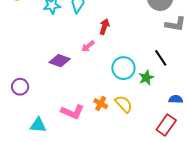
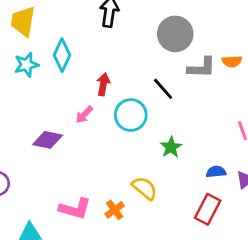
black line: (161, 58) -> (163, 89), moved
cyan circle: (123, 68) -> (131, 115), moved
orange cross: (101, 104) -> (115, 210), moved, turned 32

